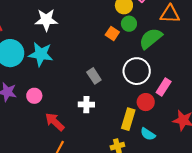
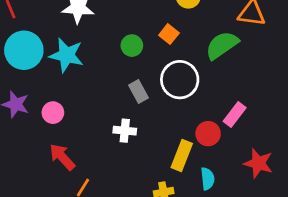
green circle: (129, 24) -> (132, 46), moved
white circle: (137, 71) -> (180, 80), moved
red arrow: (55, 122) -> (62, 157), moved
cyan semicircle: (148, 134) -> (208, 179), turned -133

